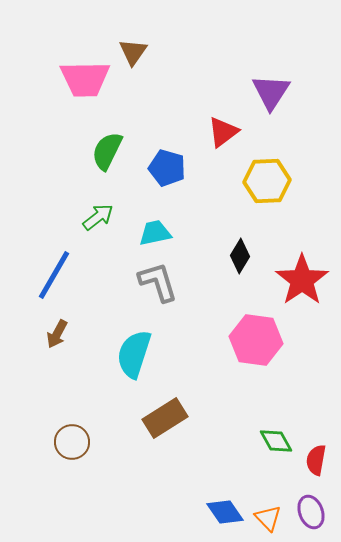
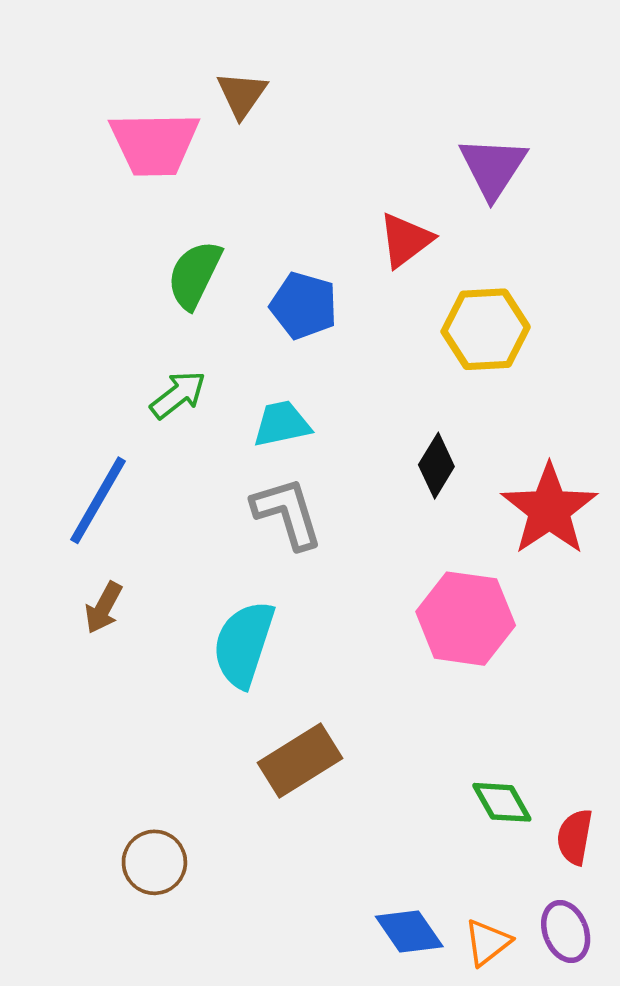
brown circle: (72, 442) -> (154, 862), moved
orange triangle: (268, 518) -> (487, 942), turned 36

